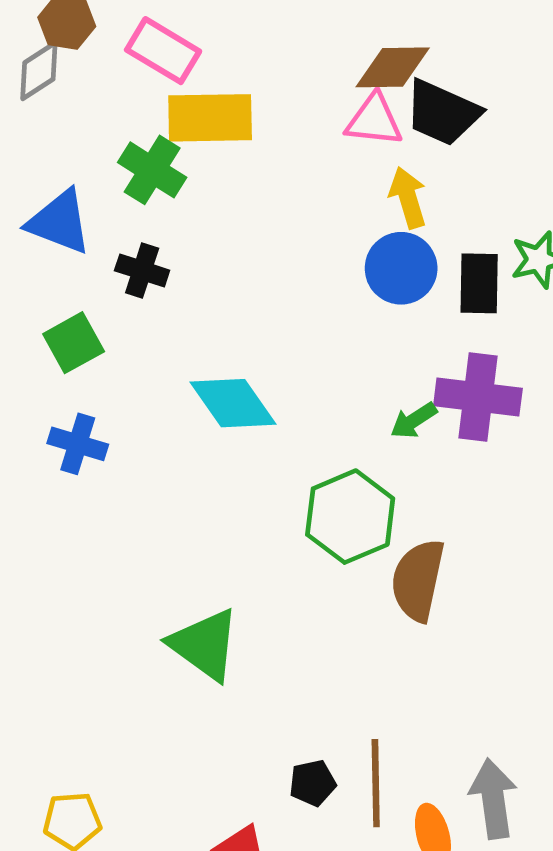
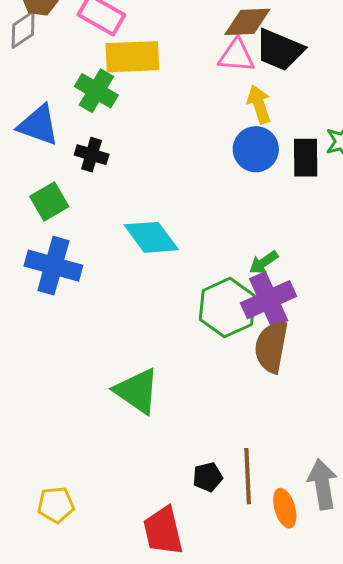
purple cross: (478, 397) -> (269, 300), moved, turned -30
green arrow: (414, 420) -> (264, 262), moved
blue cross: (78, 444) -> (53, 266), size x1.5

